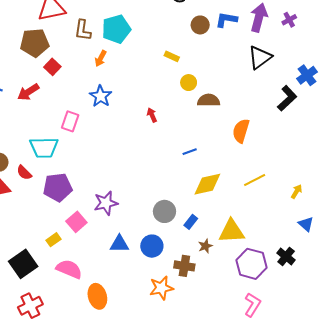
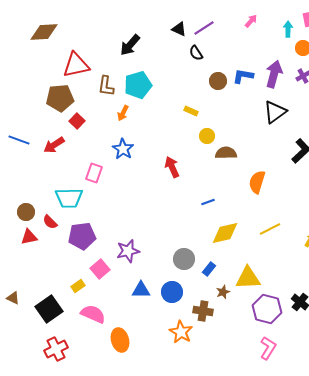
red arrow: (152, 115) -> (172, 167), size x1.5
orange star: (161, 288) -> (181, 332), turned -30

